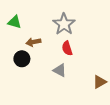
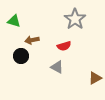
gray star: (64, 24) -> (75, 19), moved
red semicircle: (67, 48) -> (64, 46), turned -88

